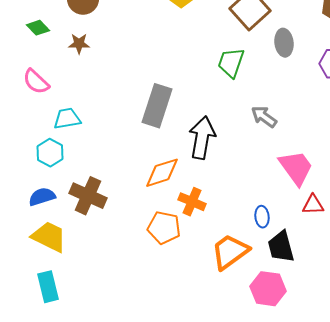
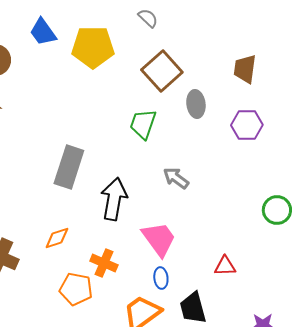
pink trapezoid: (296, 168) -> (159, 239), moved
orange diamond: (162, 173) -> (57, 238), moved, size x0.7
blue ellipse: (262, 217) -> (161, 278), moved

